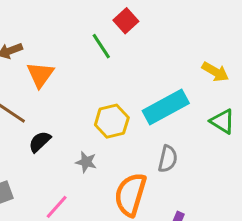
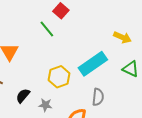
black semicircle: (40, 142) -> (23, 96), moved

